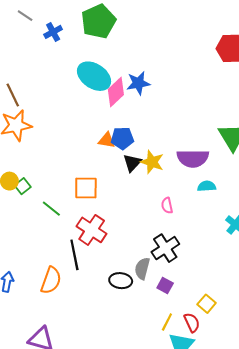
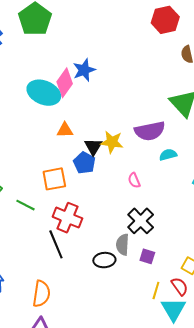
cyan ellipse: (94, 76) -> (44, 93), moved
blue pentagon: (122, 138) -> (84, 163), moved, turned -30
orange semicircle: (51, 280) -> (41, 294), moved

